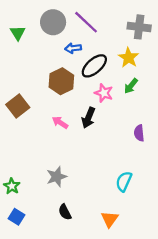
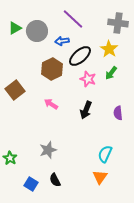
gray circle: (53, 22) -> (37, 31), moved
green triangle: (18, 33) -> (15, 28), turned 32
black arrow: (88, 118) -> (86, 110), moved
blue square: (17, 217) -> (31, 184), moved
orange triangle: (110, 219) -> (100, 177), moved

